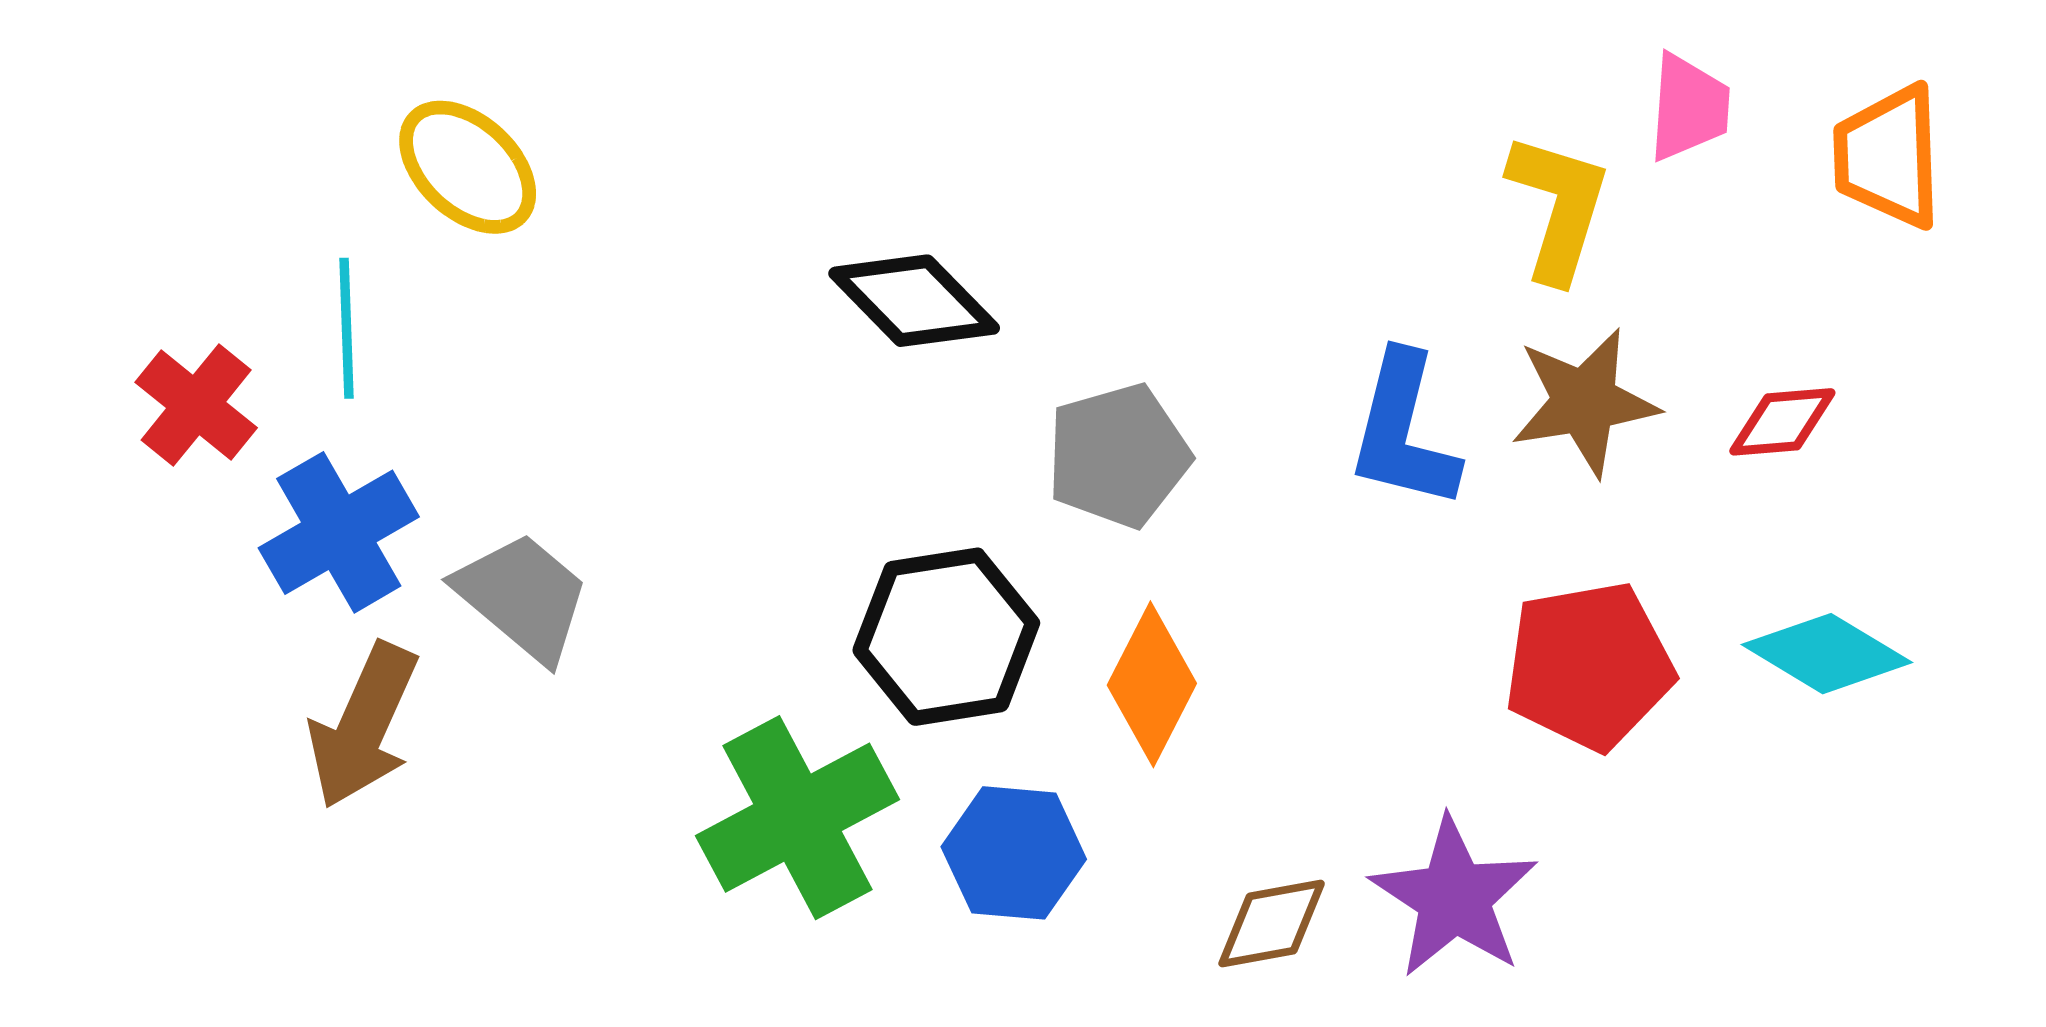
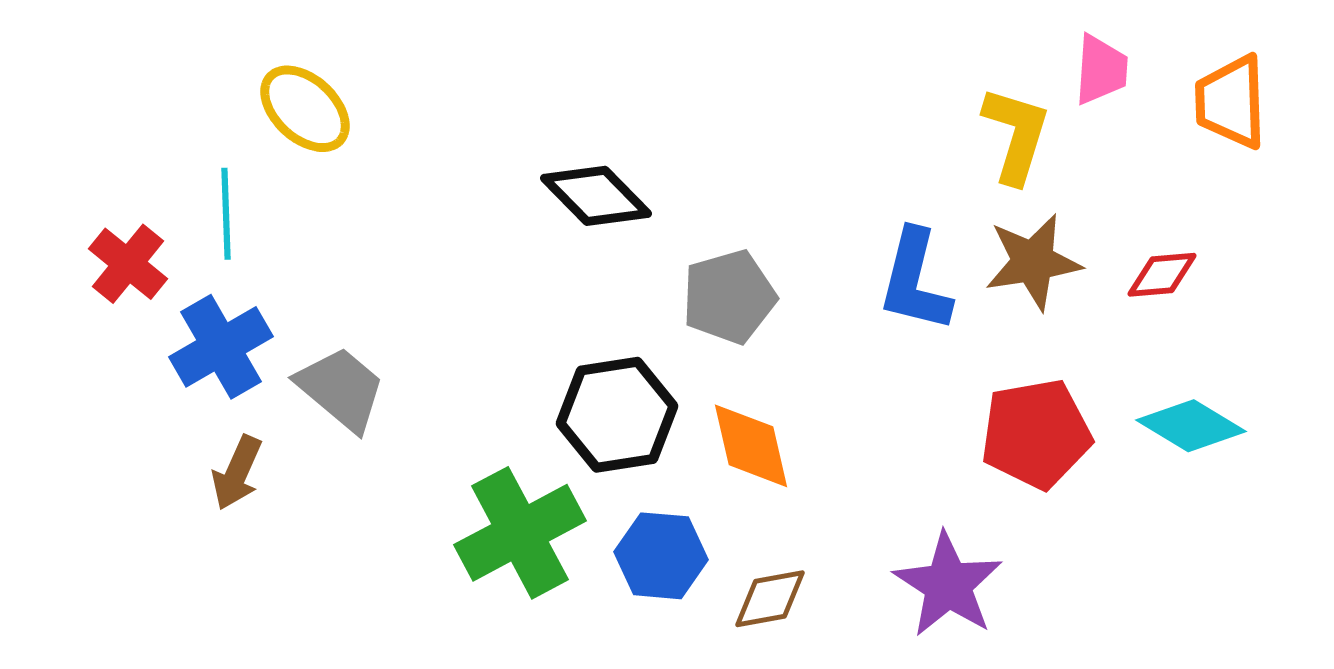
orange diamond: (1152, 684) -> (751, 446), turned -40
brown arrow: (363, 726) -> (237, 473), size x0.7
brown diamond: (1272, 924) -> (770, 599), moved

